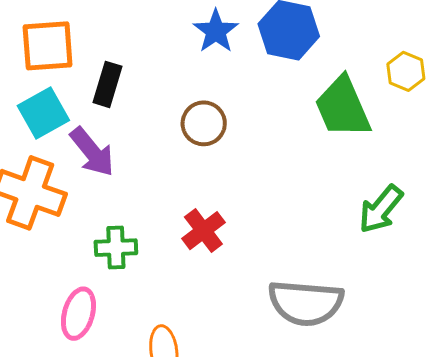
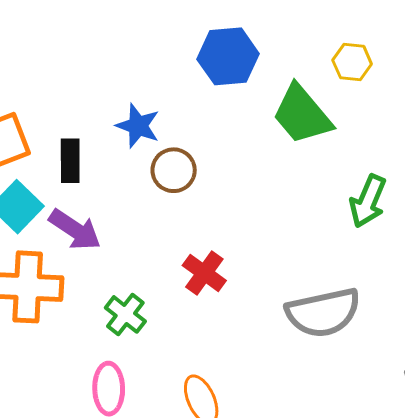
blue star: (216, 31) -> (138, 126), moved
green cross: (116, 248) -> (125, 314), turned -33

